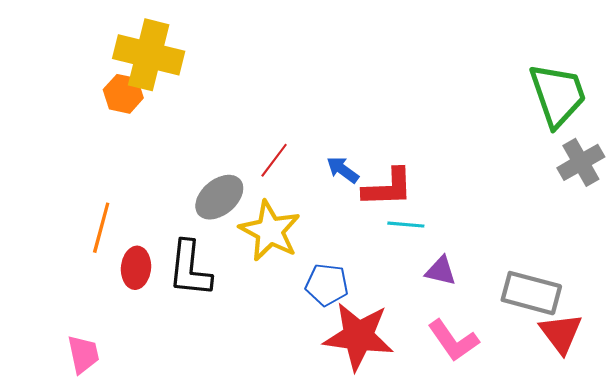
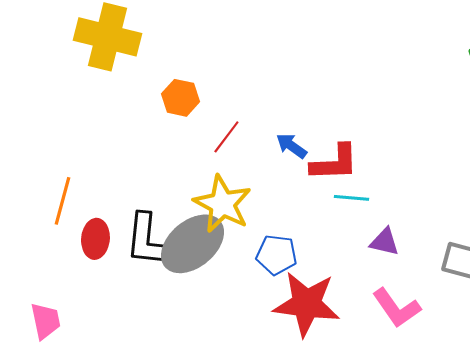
orange hexagon: (123, 94) -> (180, 98), moved
gray ellipse: (219, 197) -> (192, 244), moved, size x1.4

